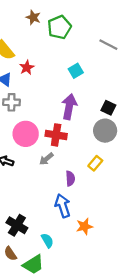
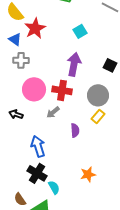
red star: (27, 67) -> (35, 28), size x1.5
gray circle: (105, 131) -> (98, 95), moved
blue arrow: (63, 206) -> (38, 146), moved
black cross: (17, 225) -> (37, 173), moved

